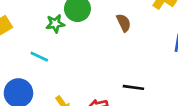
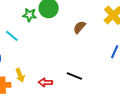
brown semicircle: (124, 23) -> (79, 27), turned -128

